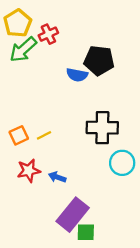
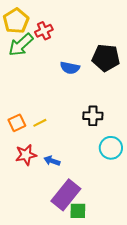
black pentagon: (99, 61) -> (106, 58), moved
black cross: (102, 128) -> (93, 116), size x0.7

